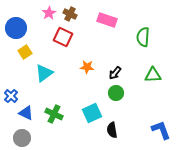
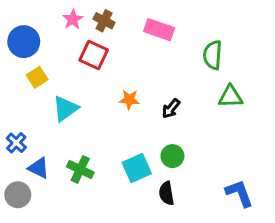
green triangle: (153, 75) -> (230, 97), moved
green circle: (116, 93) -> (172, 156), moved
gray circle: (22, 138) -> (18, 195), moved

